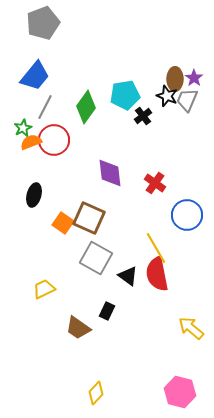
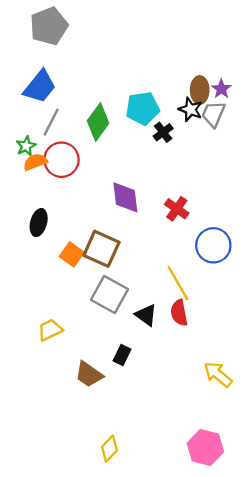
red semicircle: (157, 274) -> (179, 313), size x0.7

